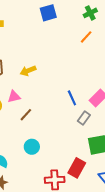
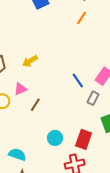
cyan circle: (32, 147) -> (55, 138), moved
red rectangle: (77, 168) -> (84, 139), moved

